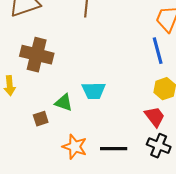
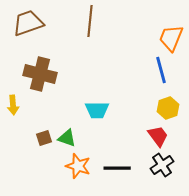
green triangle: (64, 103) -> (67, 138), moved
black cross: (159, 146) -> (162, 165), turned 35

